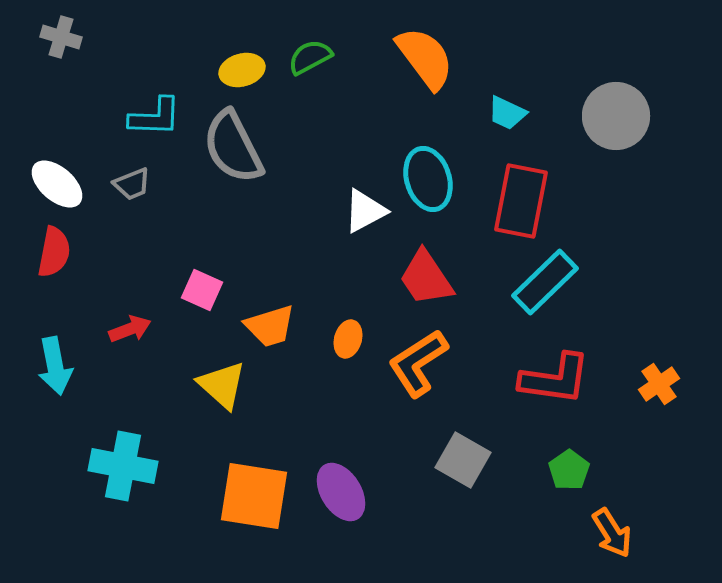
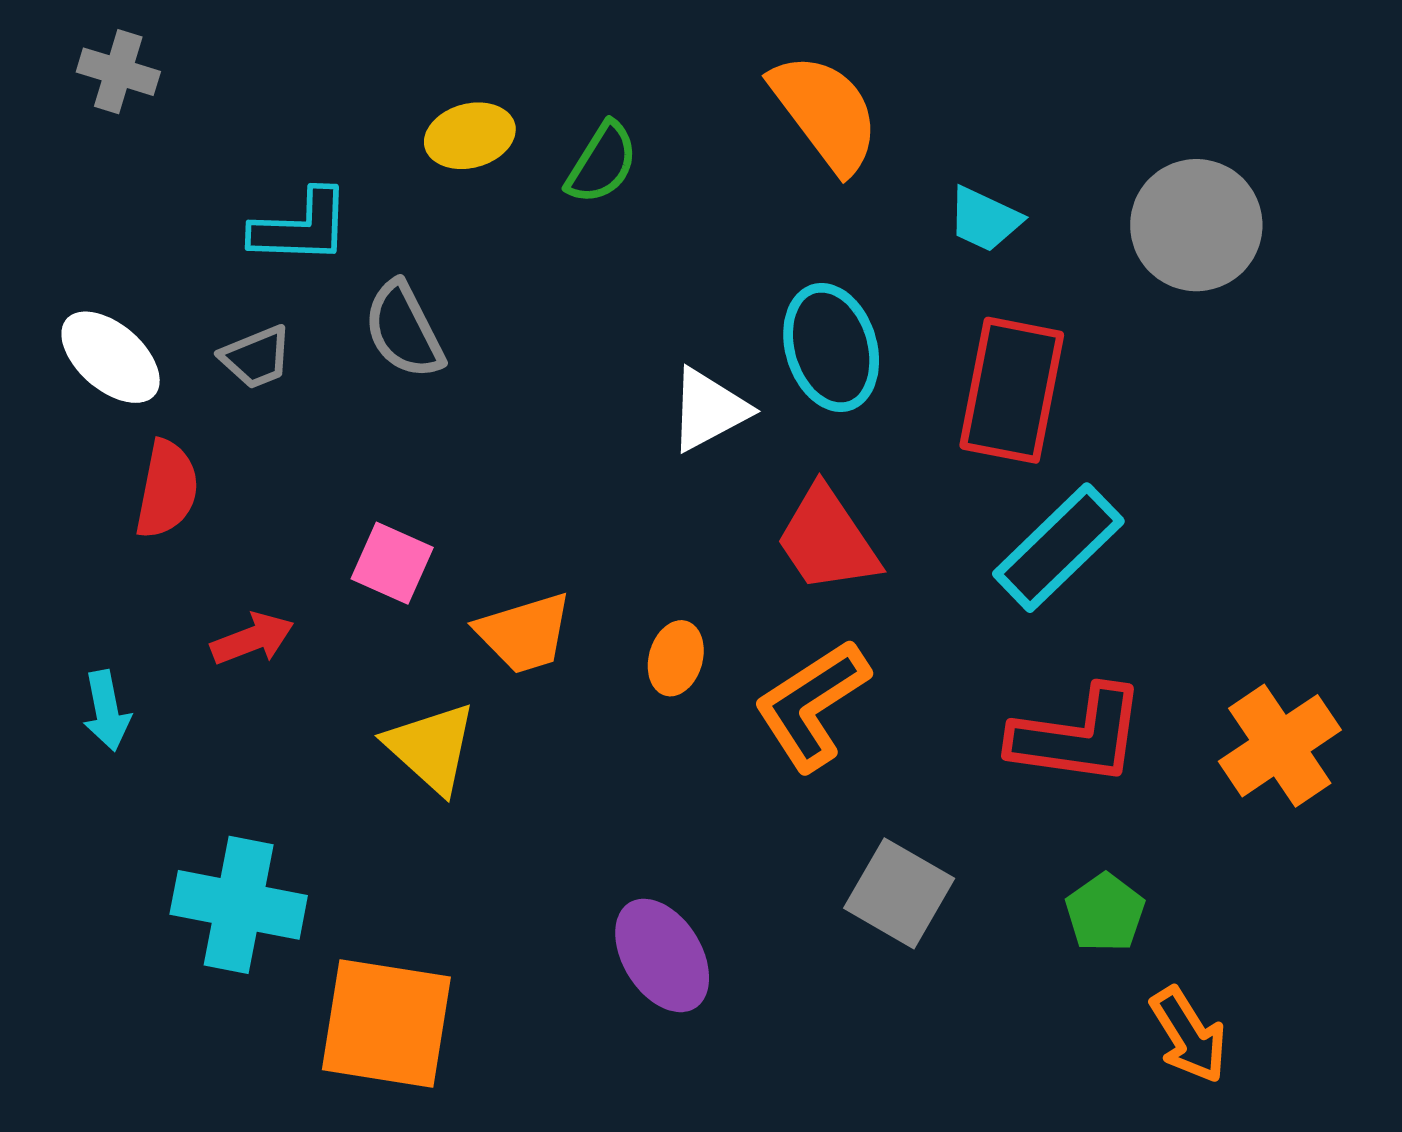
green semicircle: (310, 57) -> (602, 163), moved, turned 150
gray semicircle: (233, 147) -> (404, 330), moved, size x0.7
red semicircle: (54, 252) -> (167, 489), moved
cyan arrow: (55, 366) -> (107, 711), size x0.7
orange cross: (659, 384) -> (1280, 746), size x1.5
orange square: (254, 496) -> (386, 1023), moved

